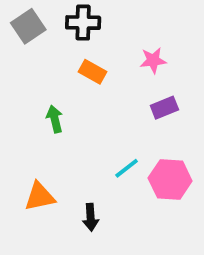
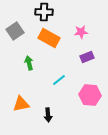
gray square: (28, 26) -> (15, 31), moved
orange rectangle: (93, 72) -> (49, 38), size x1.5
cyan line: (127, 168) -> (59, 80), moved

